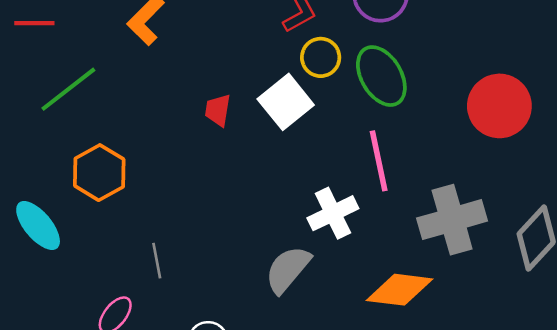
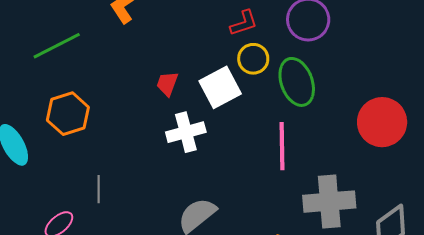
white cross: (333, 213) -> (186, 132), moved

